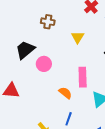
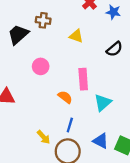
yellow triangle: (78, 37) -> (76, 36), turned -40
black trapezoid: (25, 50) -> (18, 35), moved

